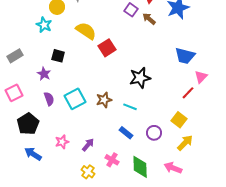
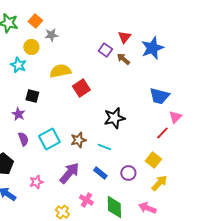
yellow semicircle: (86, 31) -> (60, 71), turned -45
purple arrow: (88, 145) -> (69, 173), moved, size x1.6

